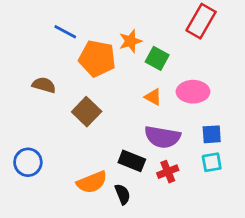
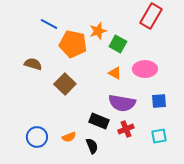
blue circle: (28, 162) -> (37, 137), moved
cyan square: (212, 162) -> (159, 136), moved
orange semicircle: (92, 182) -> (69, 137), size x0.6

